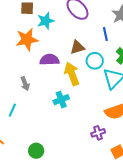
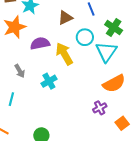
brown triangle: (77, 47) -> (65, 18), moved
cyan cross: (61, 100) -> (49, 81), moved

